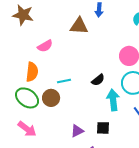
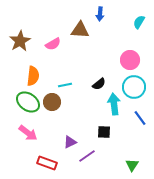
brown star: (23, 15) -> (20, 41), moved, turned 30
pink semicircle: (45, 46) -> (53, 44), moved
purple triangle: (77, 131) -> (70, 142), moved

